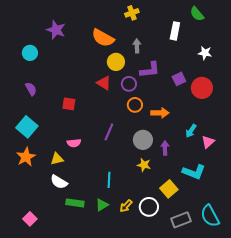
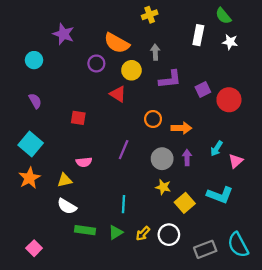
white star: (205, 53) -> (230, 42), moved
purple circle: (129, 84) -> (96, 63), moved
purple arrow: (165, 148) -> (187, 158), moved
yellow square: (169, 189) -> (185, 203), moved

